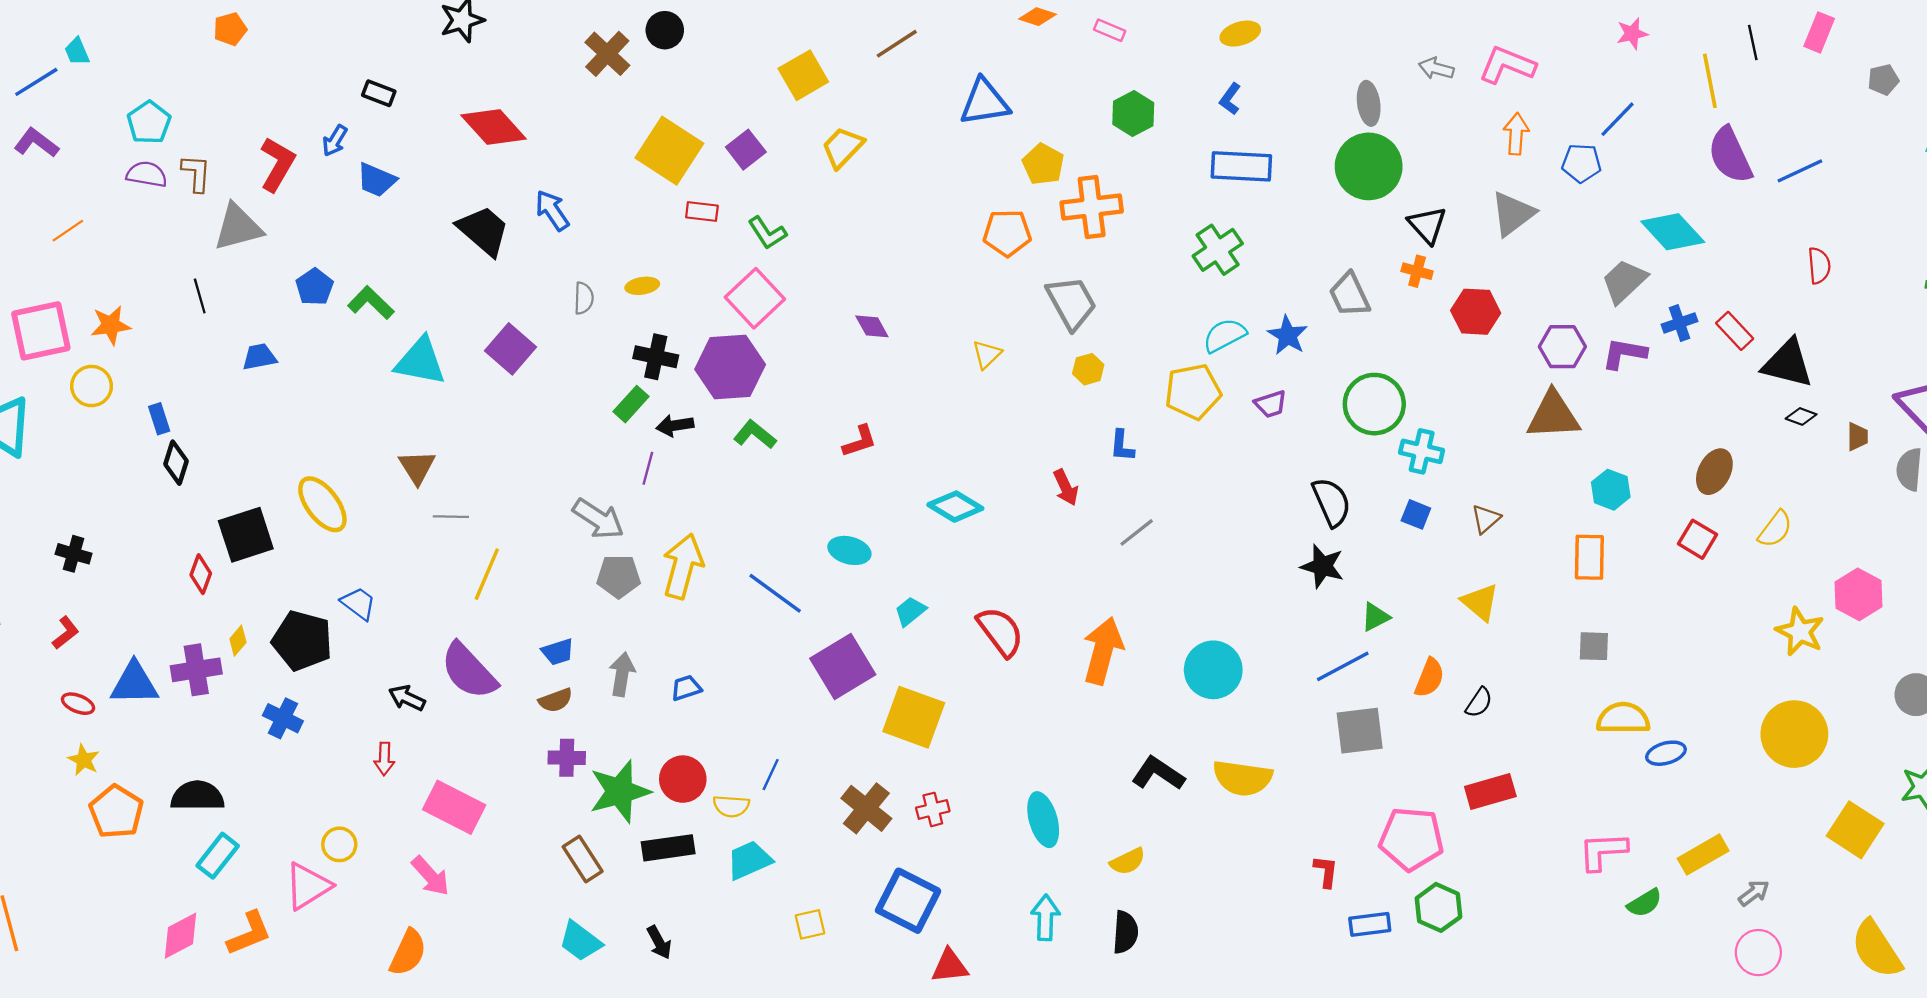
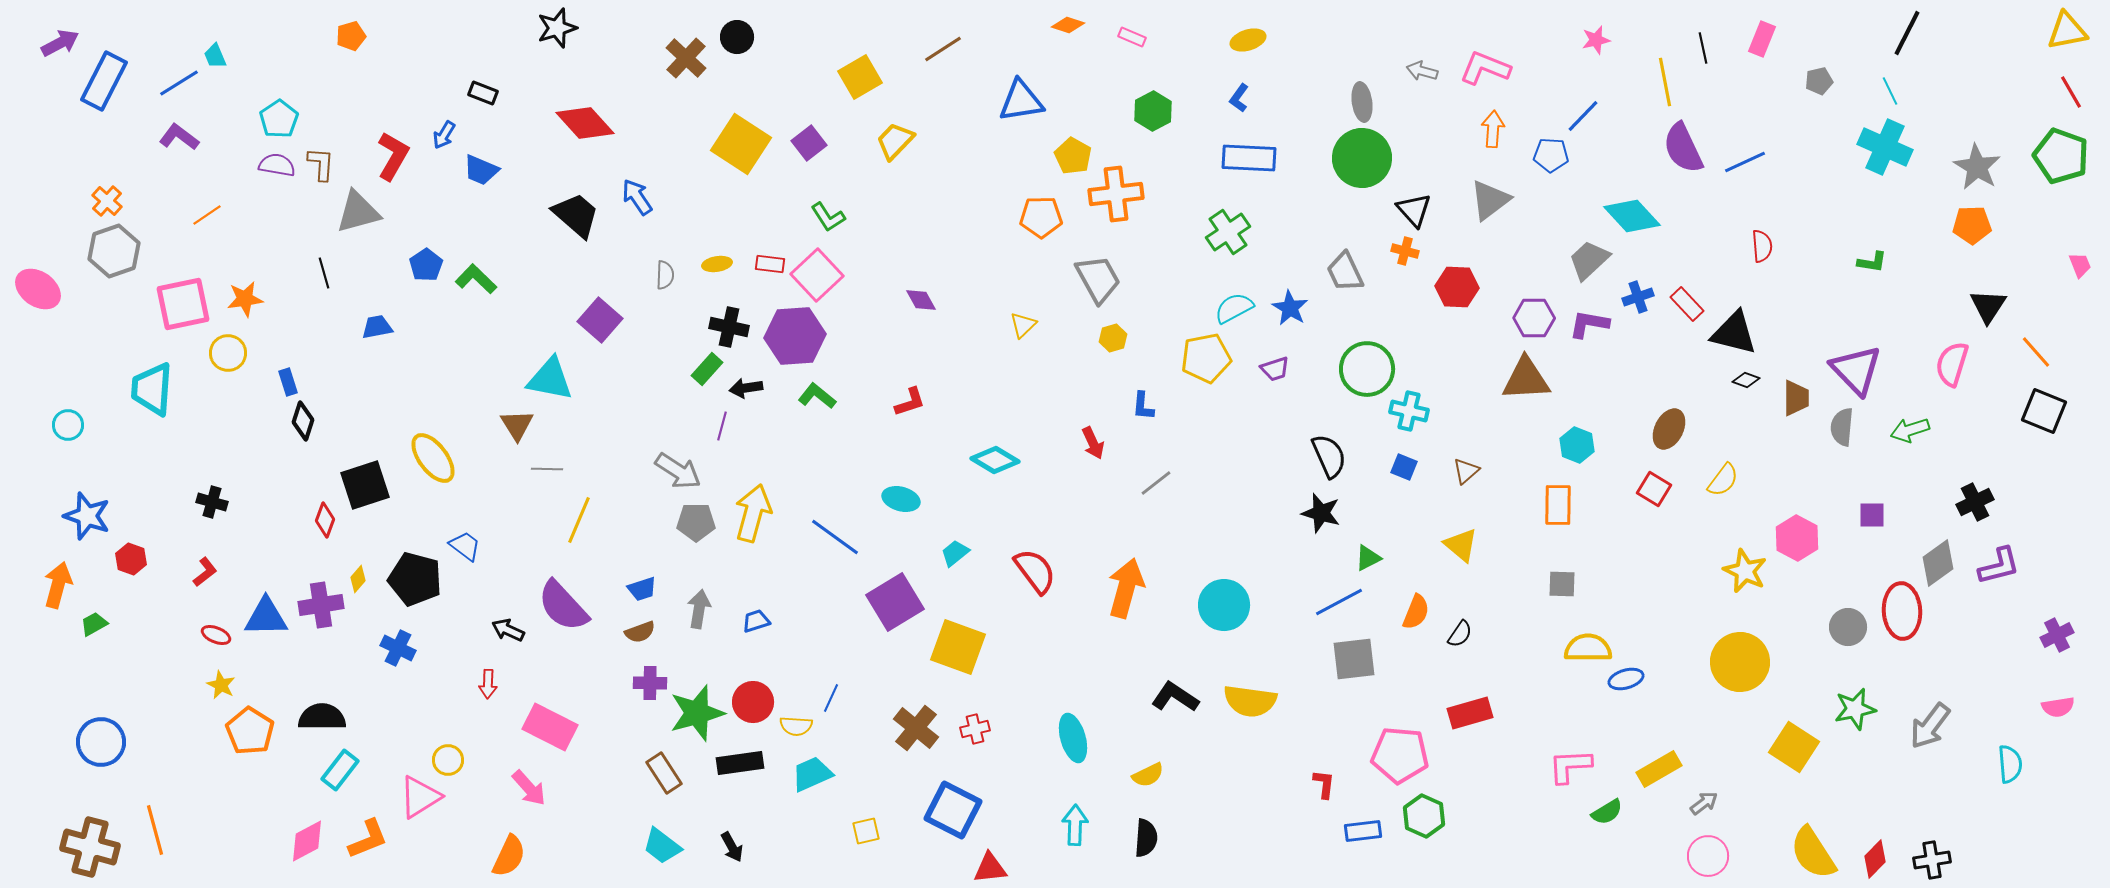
red rectangle: (702, 211) -> (770, 264), moved
cyan triangle: (420, 361) -> (550, 379), moved
brown trapezoid: (1857, 437) -> (1796, 398), size x1.4

